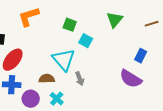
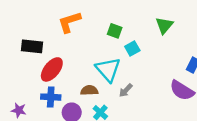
cyan square: (86, 41) -> (132, 49), turned 32
gray arrow: (80, 79) -> (126, 90), turned 64

